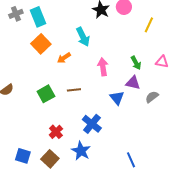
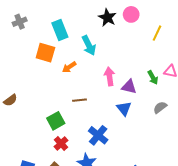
cyan rectangle: (38, 17) -> (60, 30), moved
orange square: (41, 44) -> (45, 53), turned -30
green arrow: (136, 63) -> (153, 77), moved
purple triangle: (133, 83) -> (129, 87), moved
green square: (46, 94) -> (56, 121), moved

